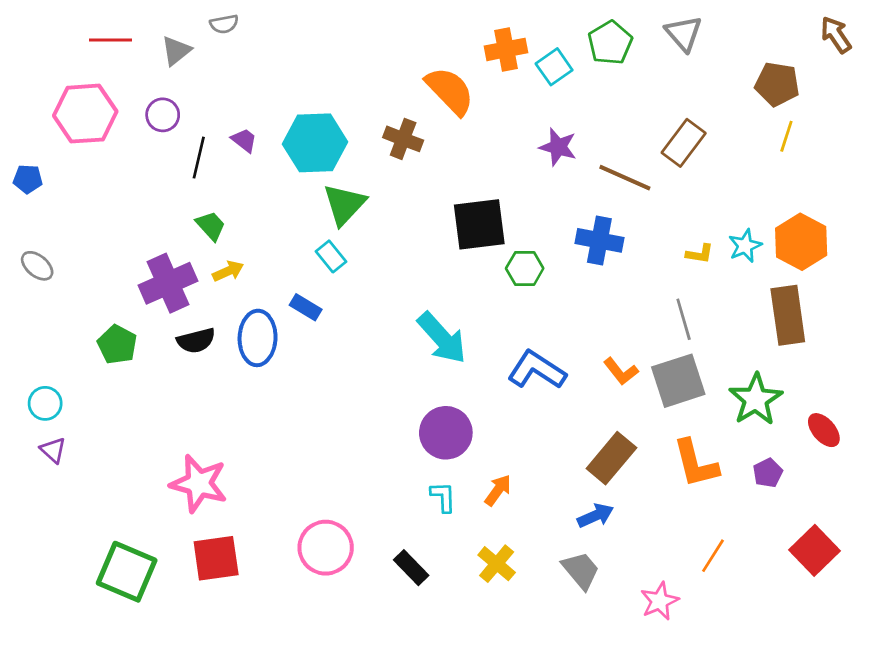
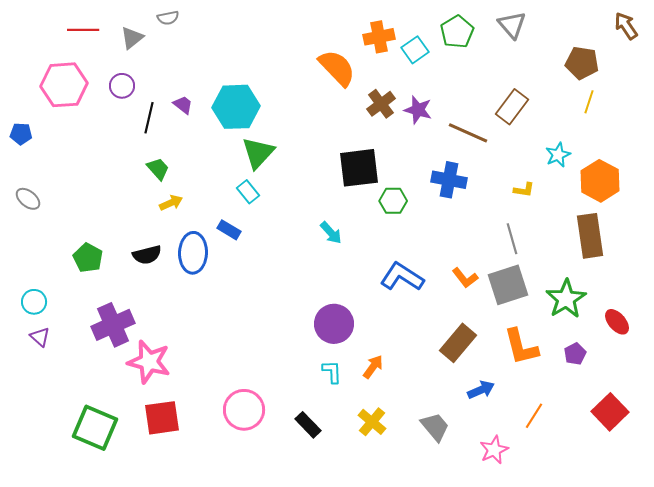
brown cross: (403, 139) -> (381, 104), moved, turned 32
cyan star: (745, 246) -> (558, 155), moved
purple cross: (168, 283) -> (113, 325), moved
cyan arrow: (442, 338) -> (331, 233), moved, size x0.6
blue arrow: (595, 516) -> (481, 390), moved

